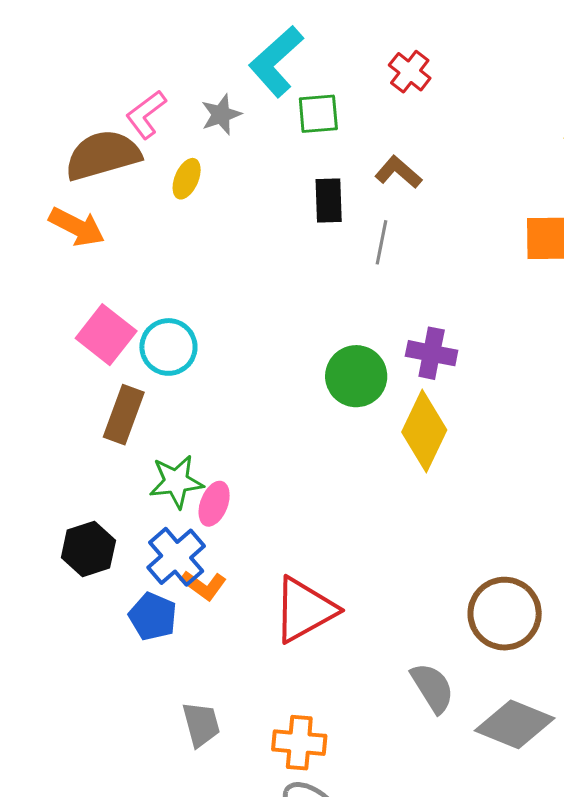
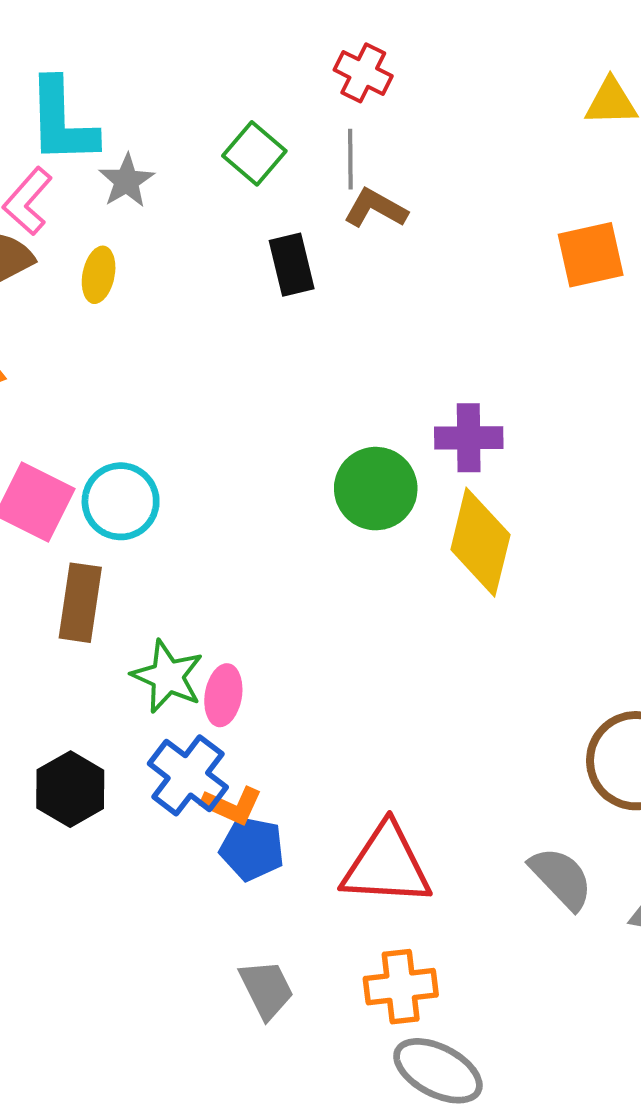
cyan L-shape: (276, 61) -> (62, 121), moved, turned -38
green square: (318, 114) -> (254, 153), turned -33
gray line: (381, 242) -> (350, 159), moved
green star: (176, 482) -> (167, 676), turned -30
red triangle: (304, 610) -> (386, 865), moved, turned 44
blue pentagon: (153, 617) -> (252, 849), moved

